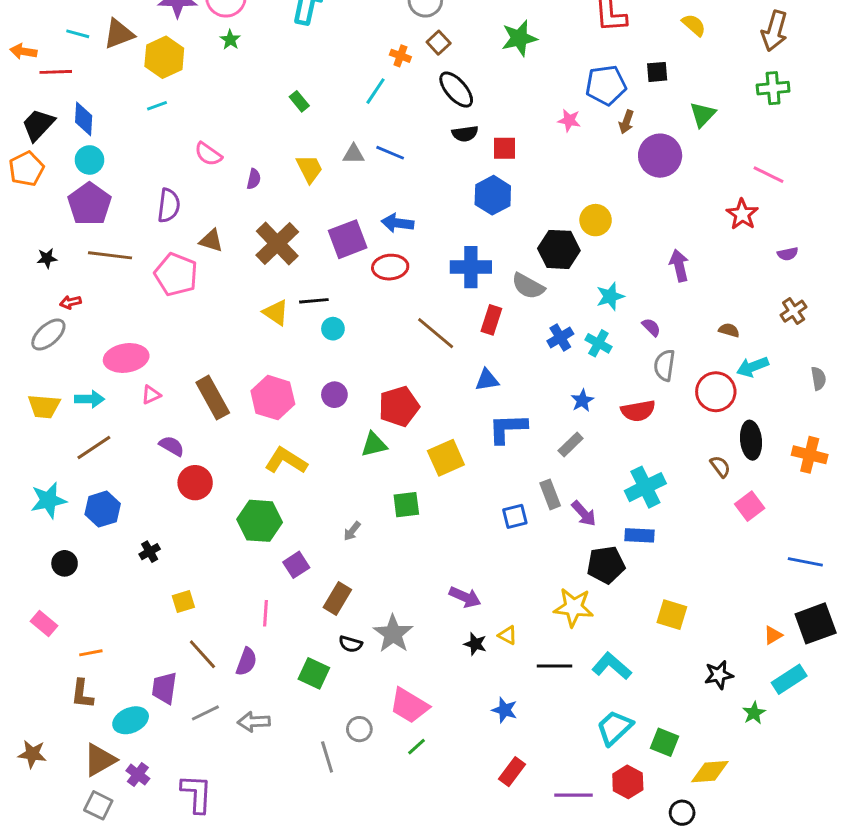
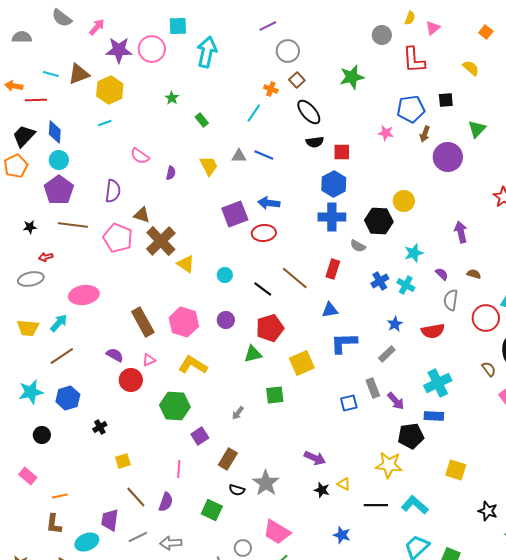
green star: (230, 40) -> (172, 98), moved
brown cross: (277, 244) -> (161, 241), moved
blue cross: (471, 267) -> (332, 217), moved
gray semicircle: (528, 286) -> (358, 246), size x0.7
black line: (314, 301) -> (263, 289), moved, turned 42
brown semicircle: (729, 330) -> (474, 274), moved
gray ellipse: (48, 335) -> (31, 279), turned 30
pink triangle: (151, 395) -> (149, 360), moved
cyan arrow: (89, 399) -> (59, 323), turned -48
black star: (719, 675) -> (488, 511), turned 30

